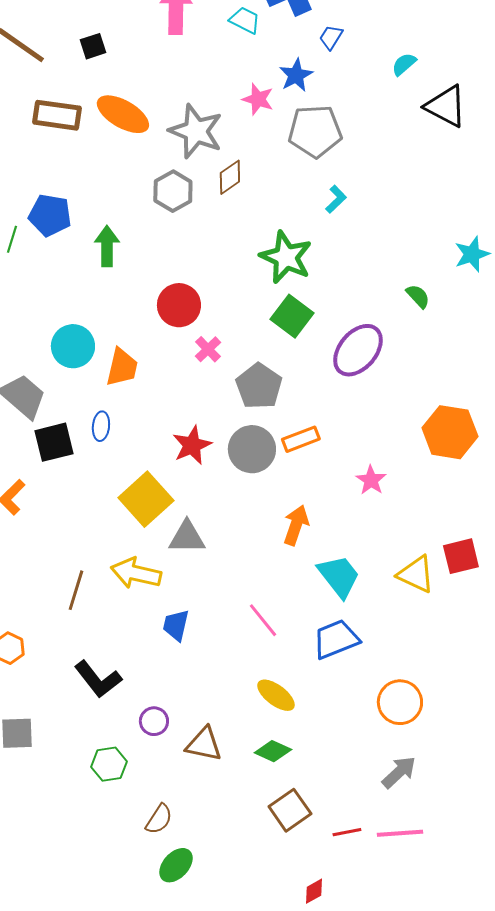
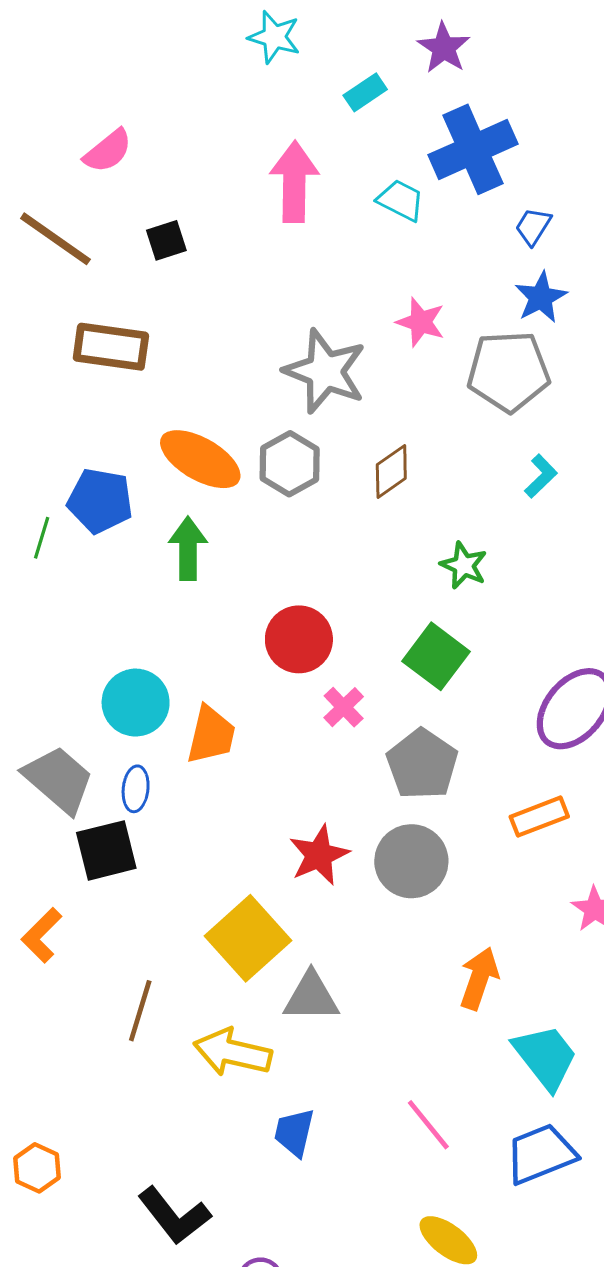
blue star: (296, 75) -> (541, 297), moved
orange ellipse: (123, 114) -> (200, 459), moved
brown diamond: (230, 177) -> (391, 471), moved
green star: (286, 257) -> (464, 565), size x0.6
green square: (292, 316) -> (436, 656), moved
blue ellipse: (101, 426) -> (136, 789), moved
orange rectangle: (301, 439) -> (539, 817), moved
brown line: (76, 590) -> (140, 1011), moved

